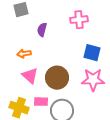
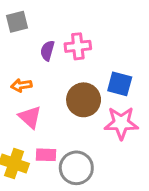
pink cross: (79, 20) -> (78, 46), moved
brown circle: (57, 78) -> (84, 100), moved

